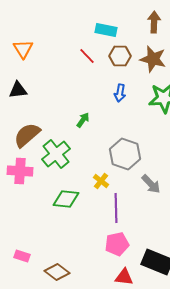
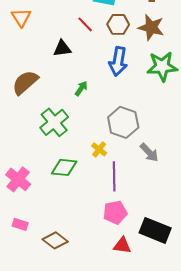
black triangle: (18, 90) -> (62, 48), moved
blue arrow: (120, 93) -> (118, 61), size x1.6
brown semicircle: (27, 135) -> (25, 82), moved
pink cross: (20, 171) -> (18, 179), moved, turned 35

